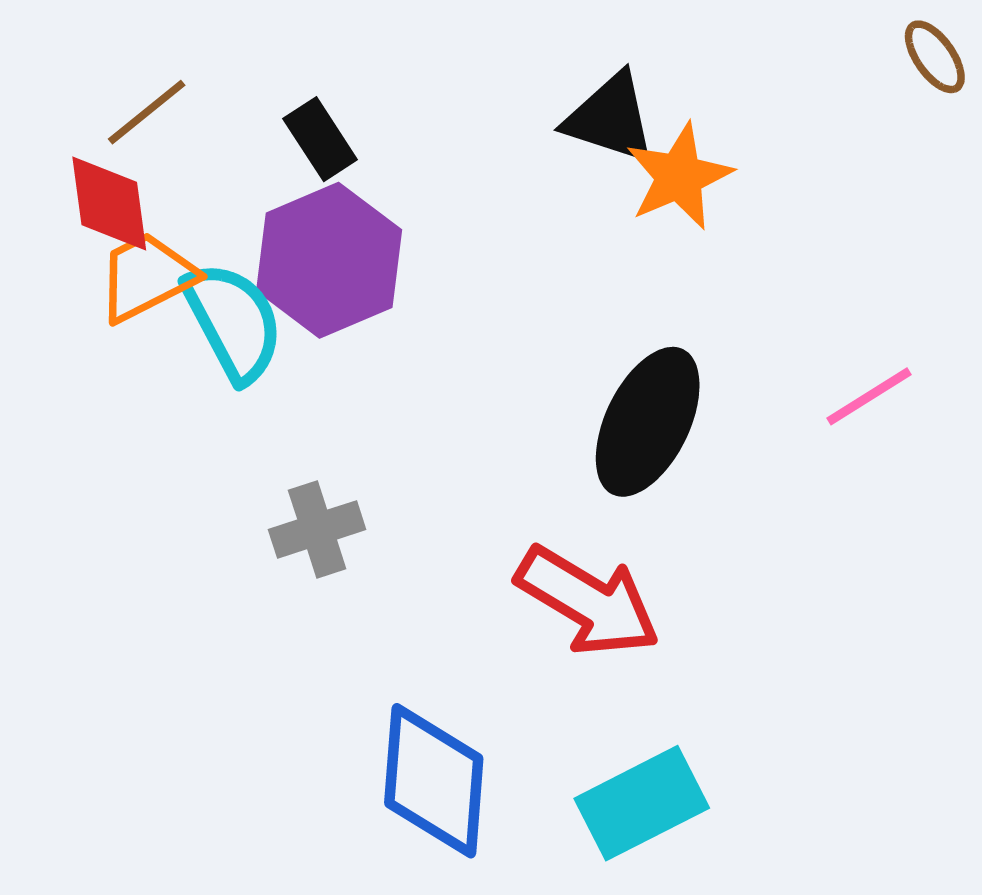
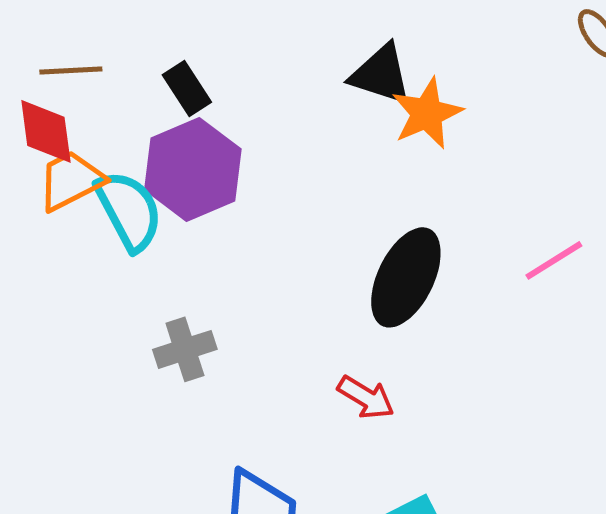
brown line: (147, 112) -> (71, 70), turned 36
red arrow: (588, 601) -> (366, 397), size x0.6

